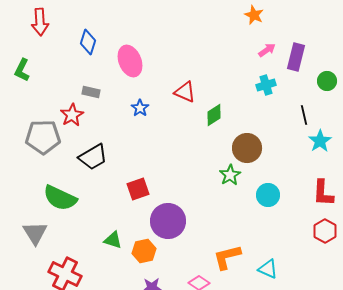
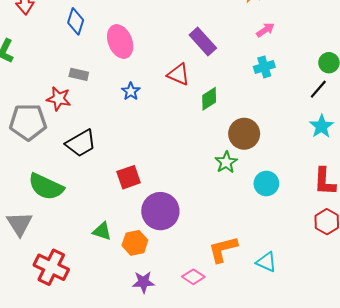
purple rectangle: (296, 57) -> (203, 42), moved, turned -56
red star: (72, 115) -> (59, 99), turned -30
black line: (304, 115) -> (318, 89), moved, turned 54

